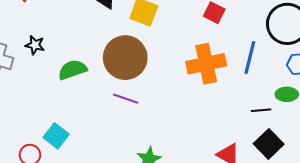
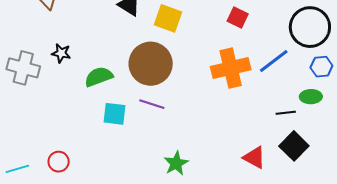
blue line: (250, 58) -> (274, 61), turned 40
cyan square: (56, 136) -> (115, 114), moved, turned -30

